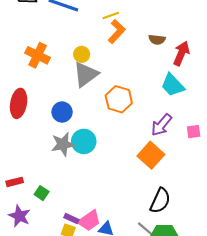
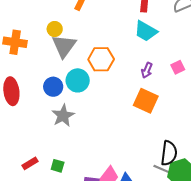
purple arrow: (162, 125) -> (147, 70), size x0.7
cyan circle: (84, 141) -> (78, 80), moved
black semicircle: (160, 201) -> (169, 153), moved

